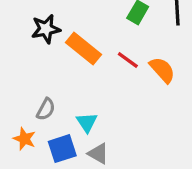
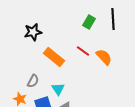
orange rectangle: (84, 49) -> (54, 57), moved

